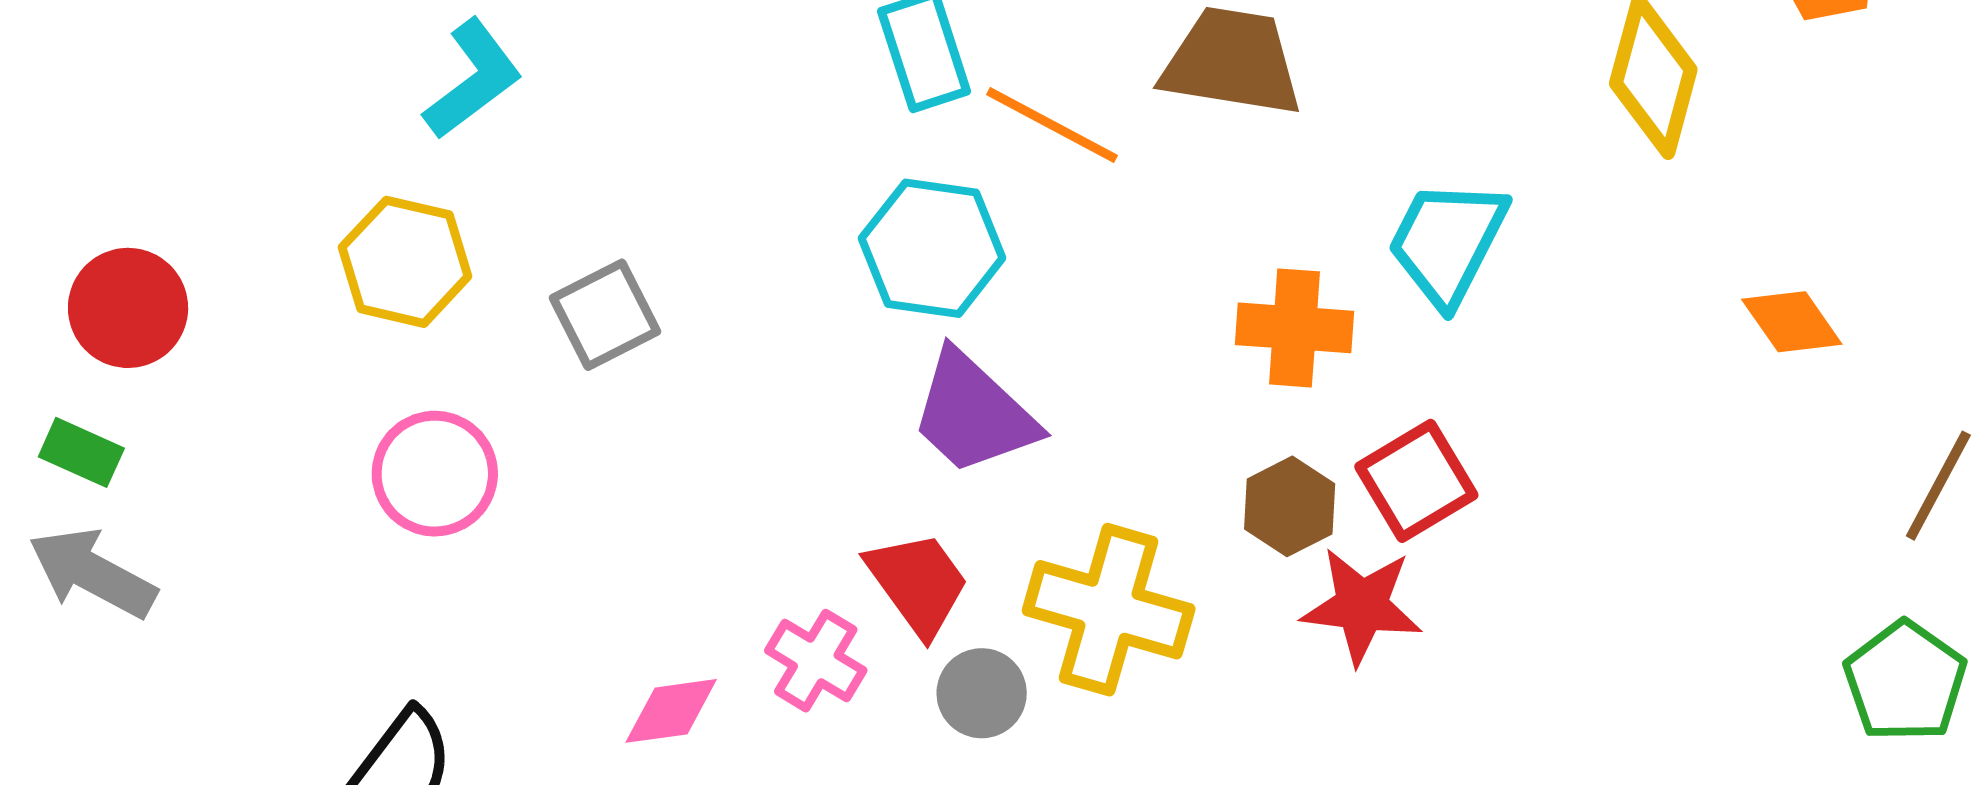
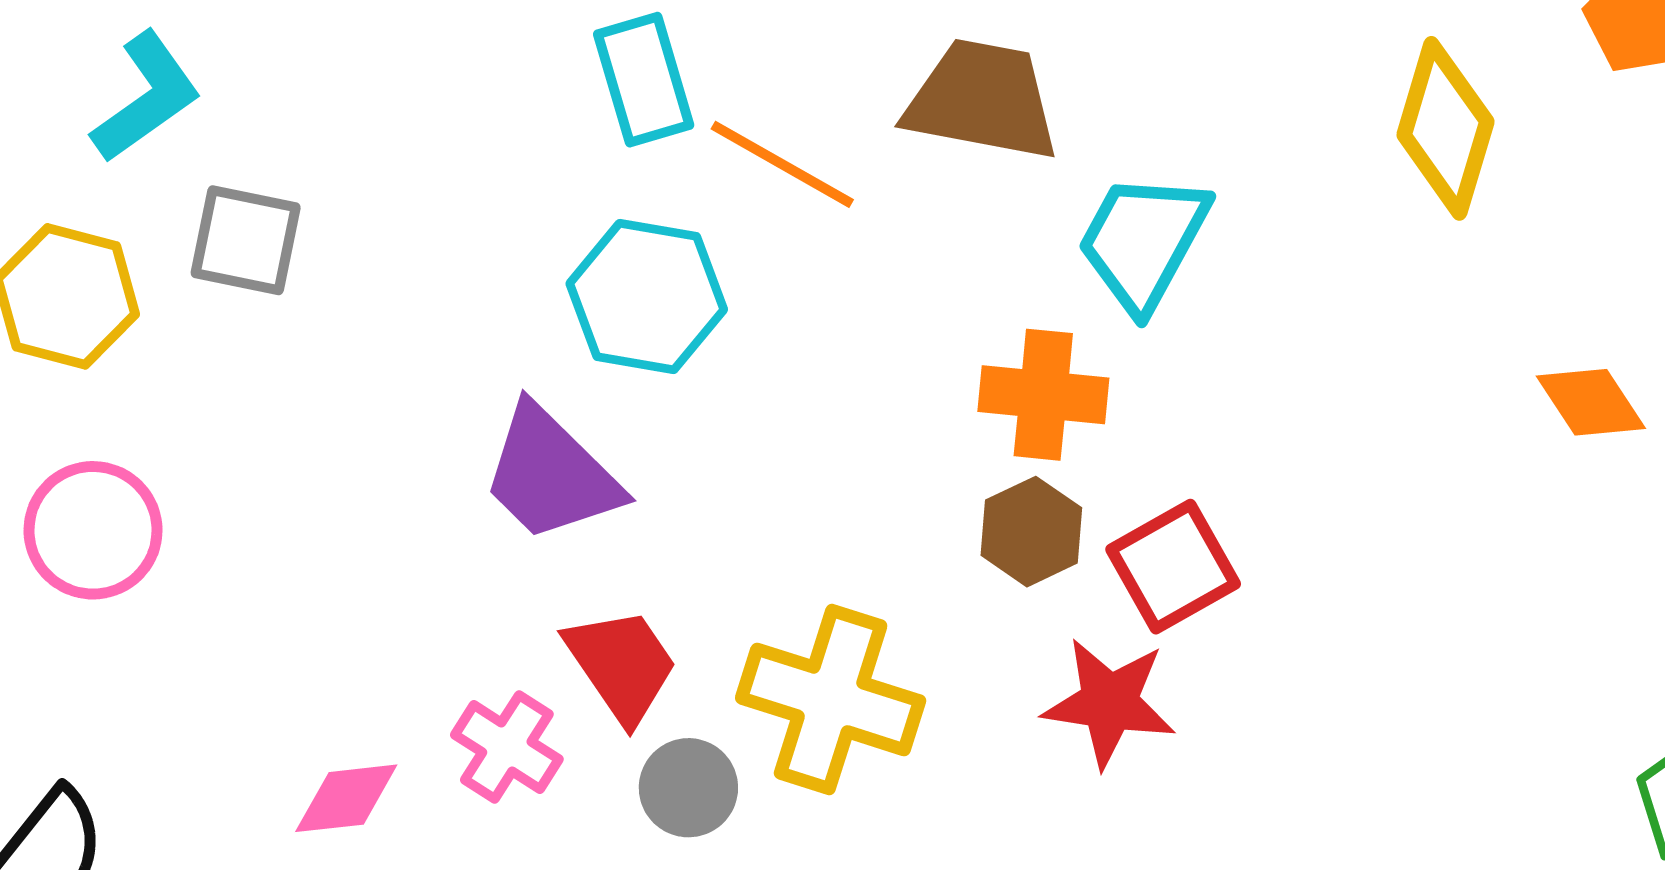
cyan trapezoid: (1447, 242) -> (1143, 241), moved
gray square: (605, 315) -> (246, 240), moved, turned 37
purple trapezoid: (973, 413) -> (551, 474), moved
brown hexagon: (1290, 506) -> (1031, 532), moved

